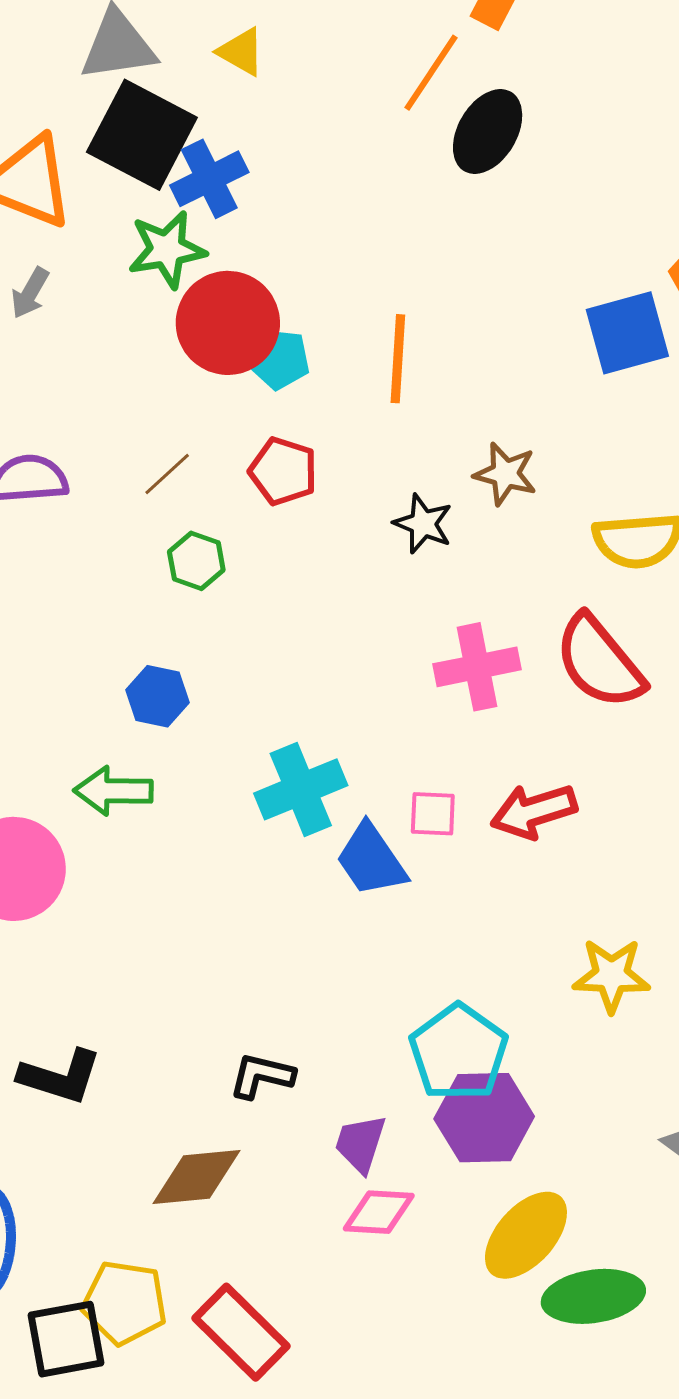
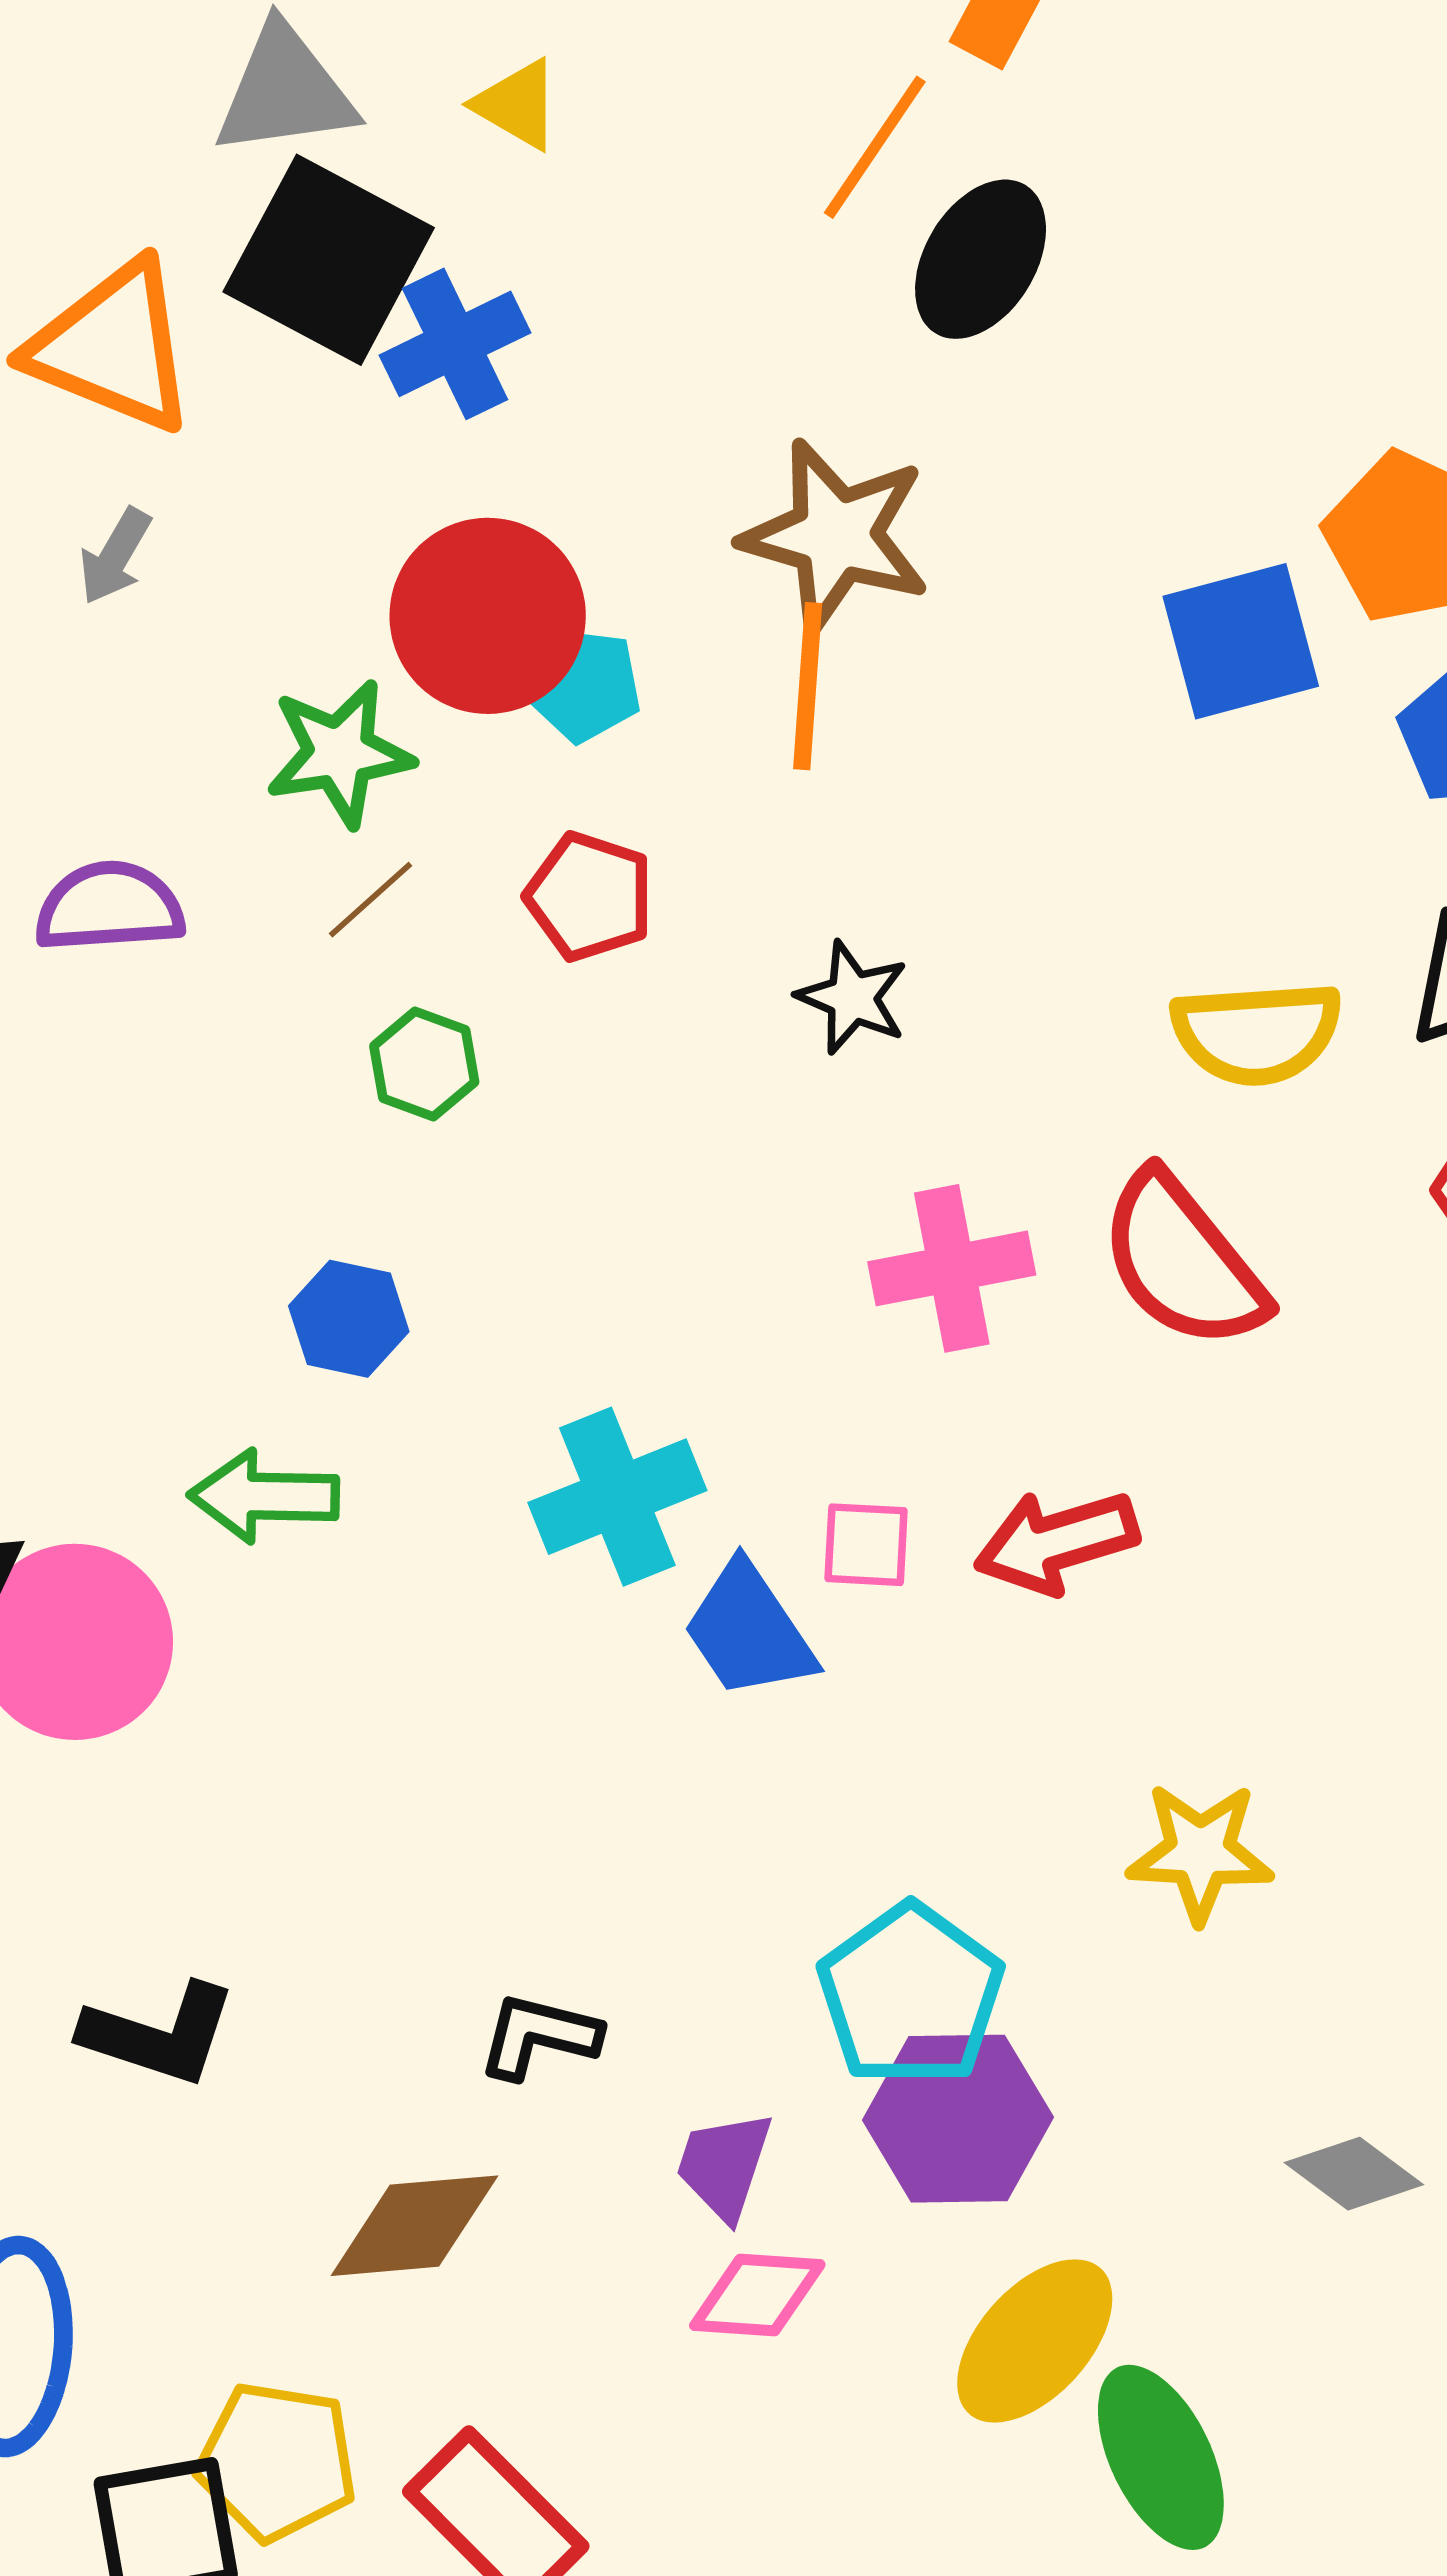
green star: (167, 249) -> (339, 753), moved
brown star: (505, 474) -> (836, 536), moved, size x1.6
green ellipse: (593, 1296) -> (1161, 2457), turned 72

